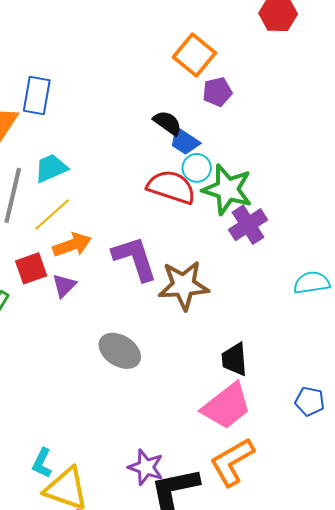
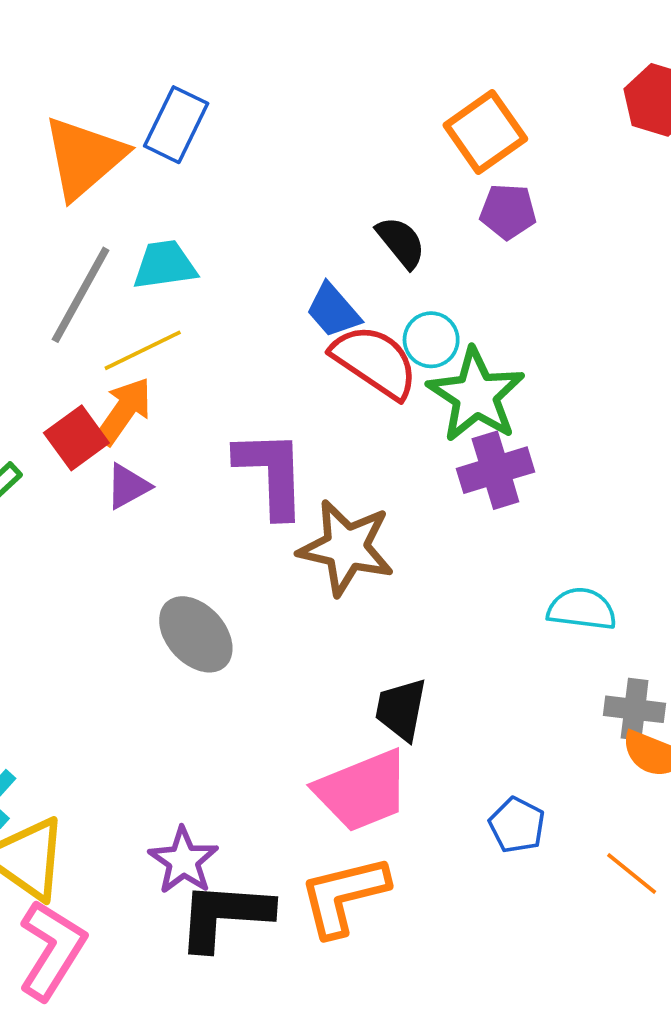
blue trapezoid: (184, 141) -> (333, 311), moved
orange arrow: (72, 245) -> (124, 411), moved, turned -51
red square: (31, 268) -> (76, 438), turned -32

